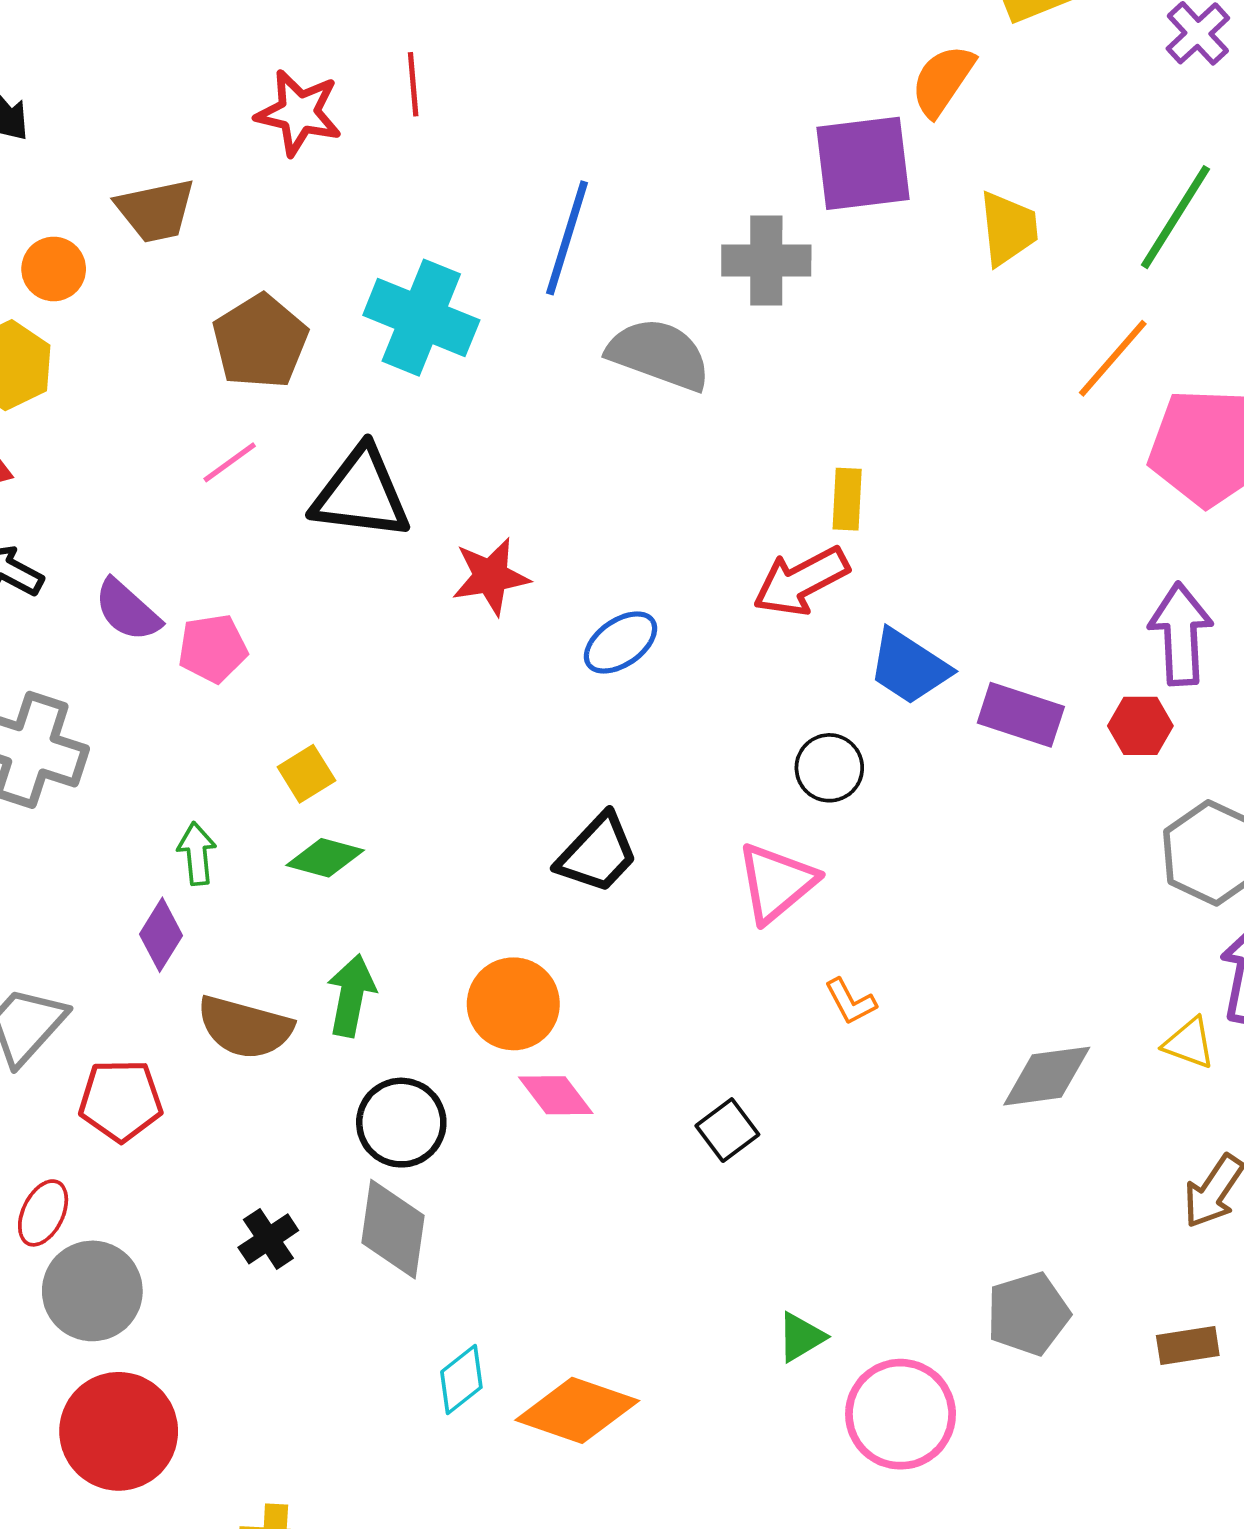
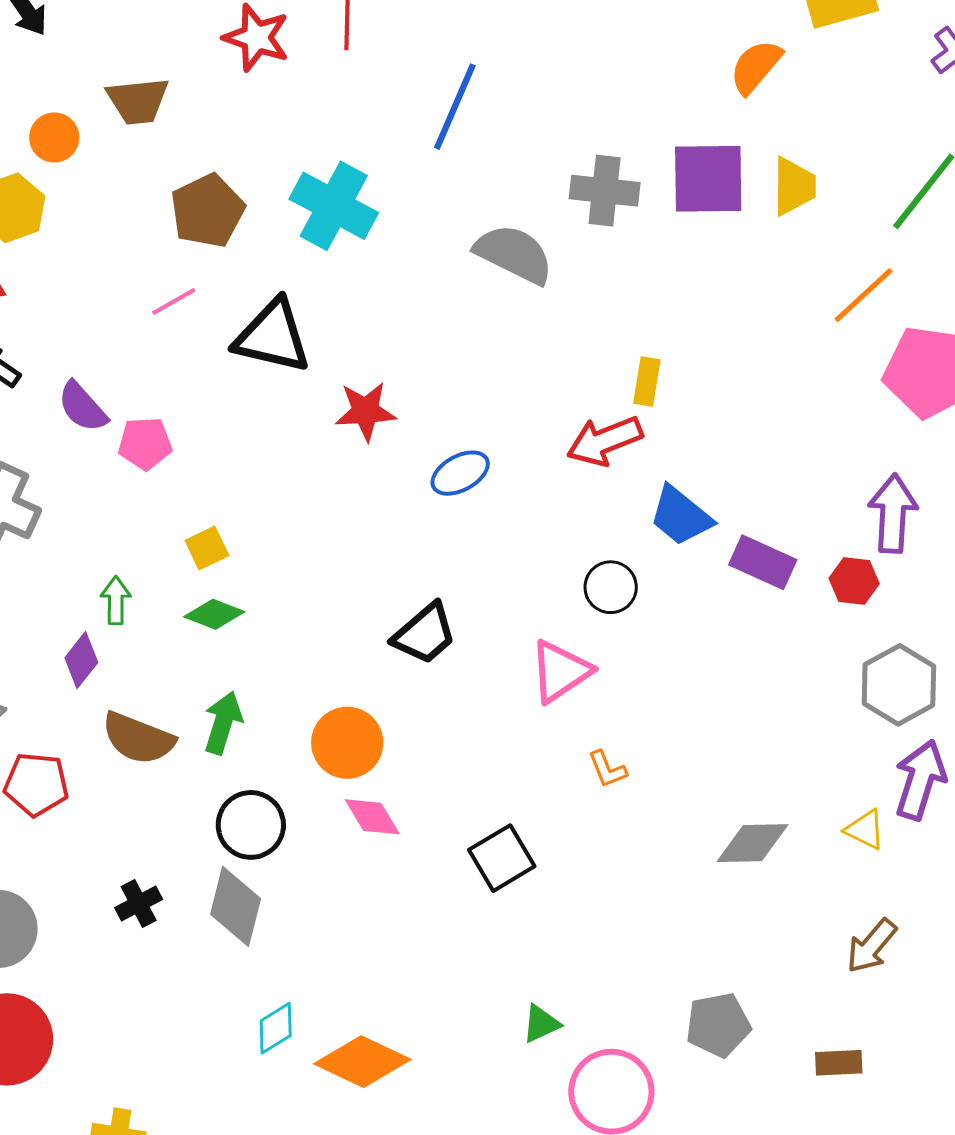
purple square: (863, 163) -> (708, 179), moved
blue line: (567, 238) -> (455, 107), moved
black square: (727, 1130) -> (502, 858), size x1.4

